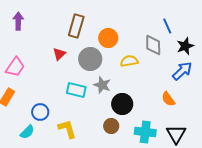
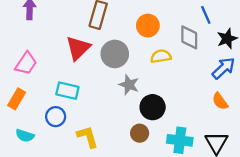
orange circle: (108, 38) -> (148, 26), moved
red triangle: (59, 54) -> (78, 48), size x1.6
cyan rectangle: (76, 90) -> (67, 91), moved
orange semicircle: (168, 99) -> (220, 101), moved
cyan semicircle: (27, 132) -> (25, 136), moved, turned 63

